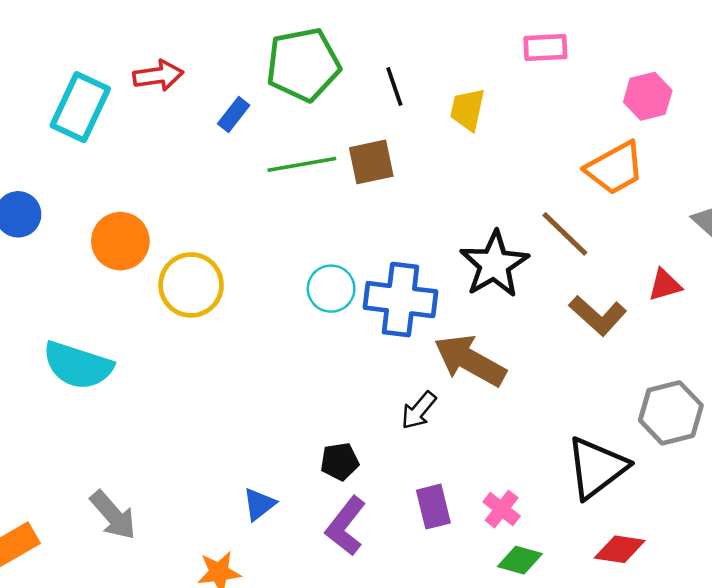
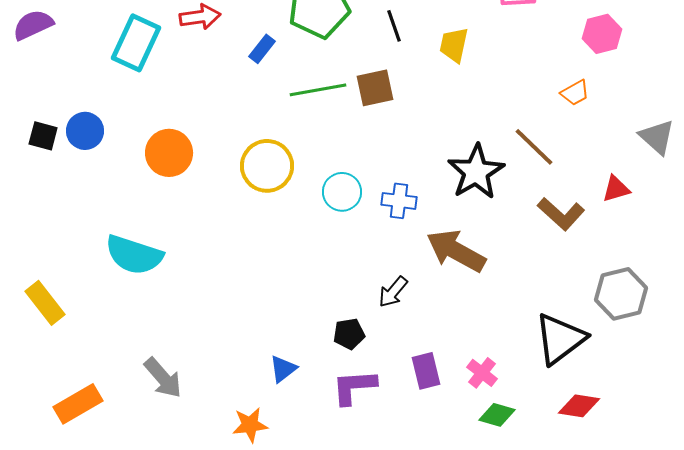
orange trapezoid: (615, 168) -> (575, 93), size x0.6
yellow circle: (191, 285) -> (267, 166), moved
blue cross: (400, 300) -> (399, 201), size x0.6
black arrow: (419, 410) -> (393, 292), moved
purple L-shape: (346, 526) -> (354, 387), turned 48

